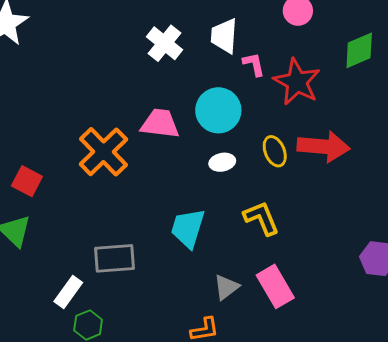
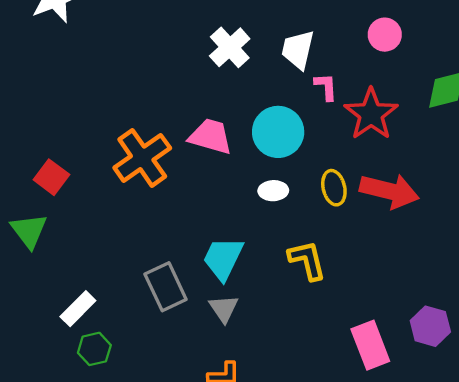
gray rectangle: (114, 258) -> (166, 287), moved, turned 60
pink rectangle: (275, 286) -> (370, 345), moved
gray triangle: (226, 287) -> (224, 309), moved, turned -36

